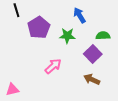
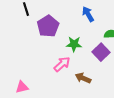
green star: (67, 36) -> (74, 44), moved
brown arrow: (92, 79) -> (83, 78), moved

